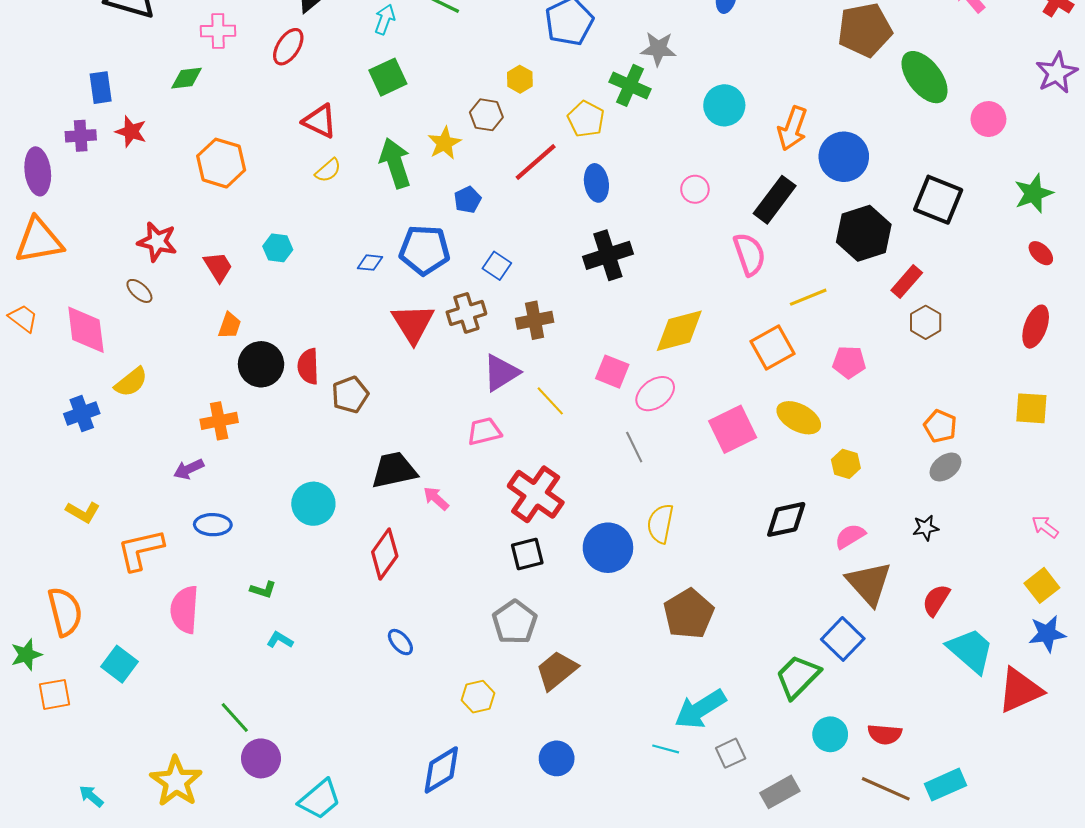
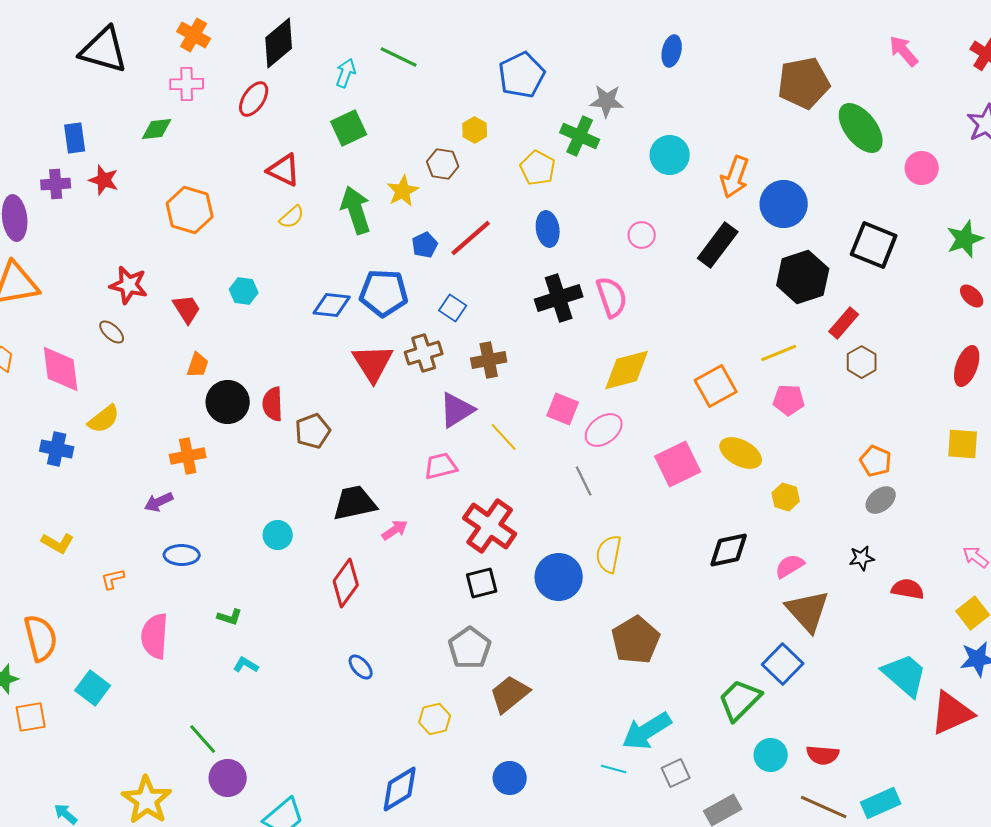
red line: (536, 162) -> (471, 238), moved
pink semicircle: (749, 254) -> (612, 297), moved
blue diamond: (370, 263) -> (332, 305), size x1.5
yellow line: (808, 297) -> (779, 353), moved
blue cross: (82, 414) -> (57, 449), turned 32
pink arrow: (436, 498) -> (395, 530), turned 104
cyan circle: (313, 504) -> (278, 535), size x0.7
orange L-shape: (140, 550) -> (113, 579), size x0.5
red semicircle: (936, 600) -> (908, 589), moved, turned 68

